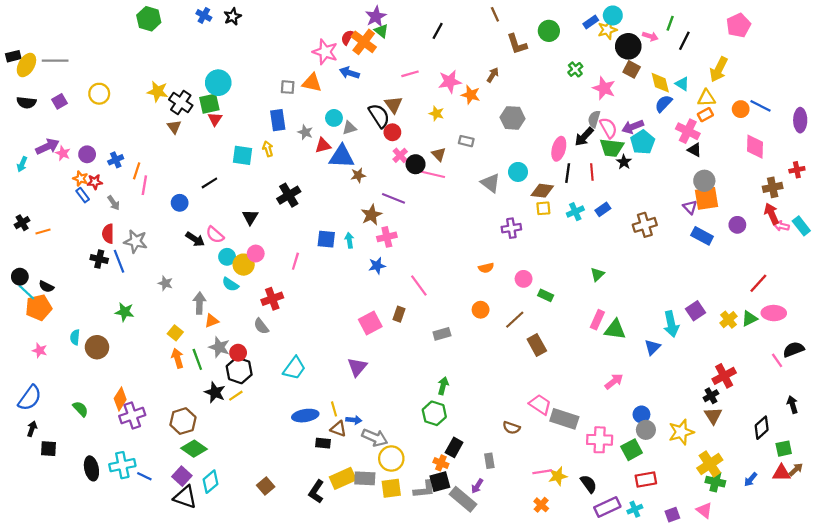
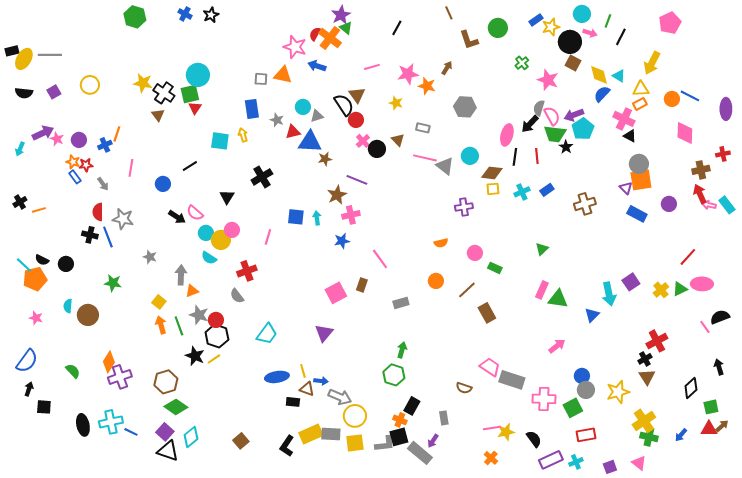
cyan circle: (613, 15) -> (582, 14), moved
orange line: (137, 171) -> (117, 134), moved
pink line: (432, 174) -> (425, 158), moved
black circle: (20, 277) -> (66, 264), moved

